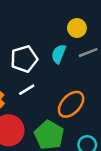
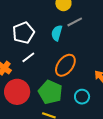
cyan semicircle: (59, 54) -> (57, 33), moved

